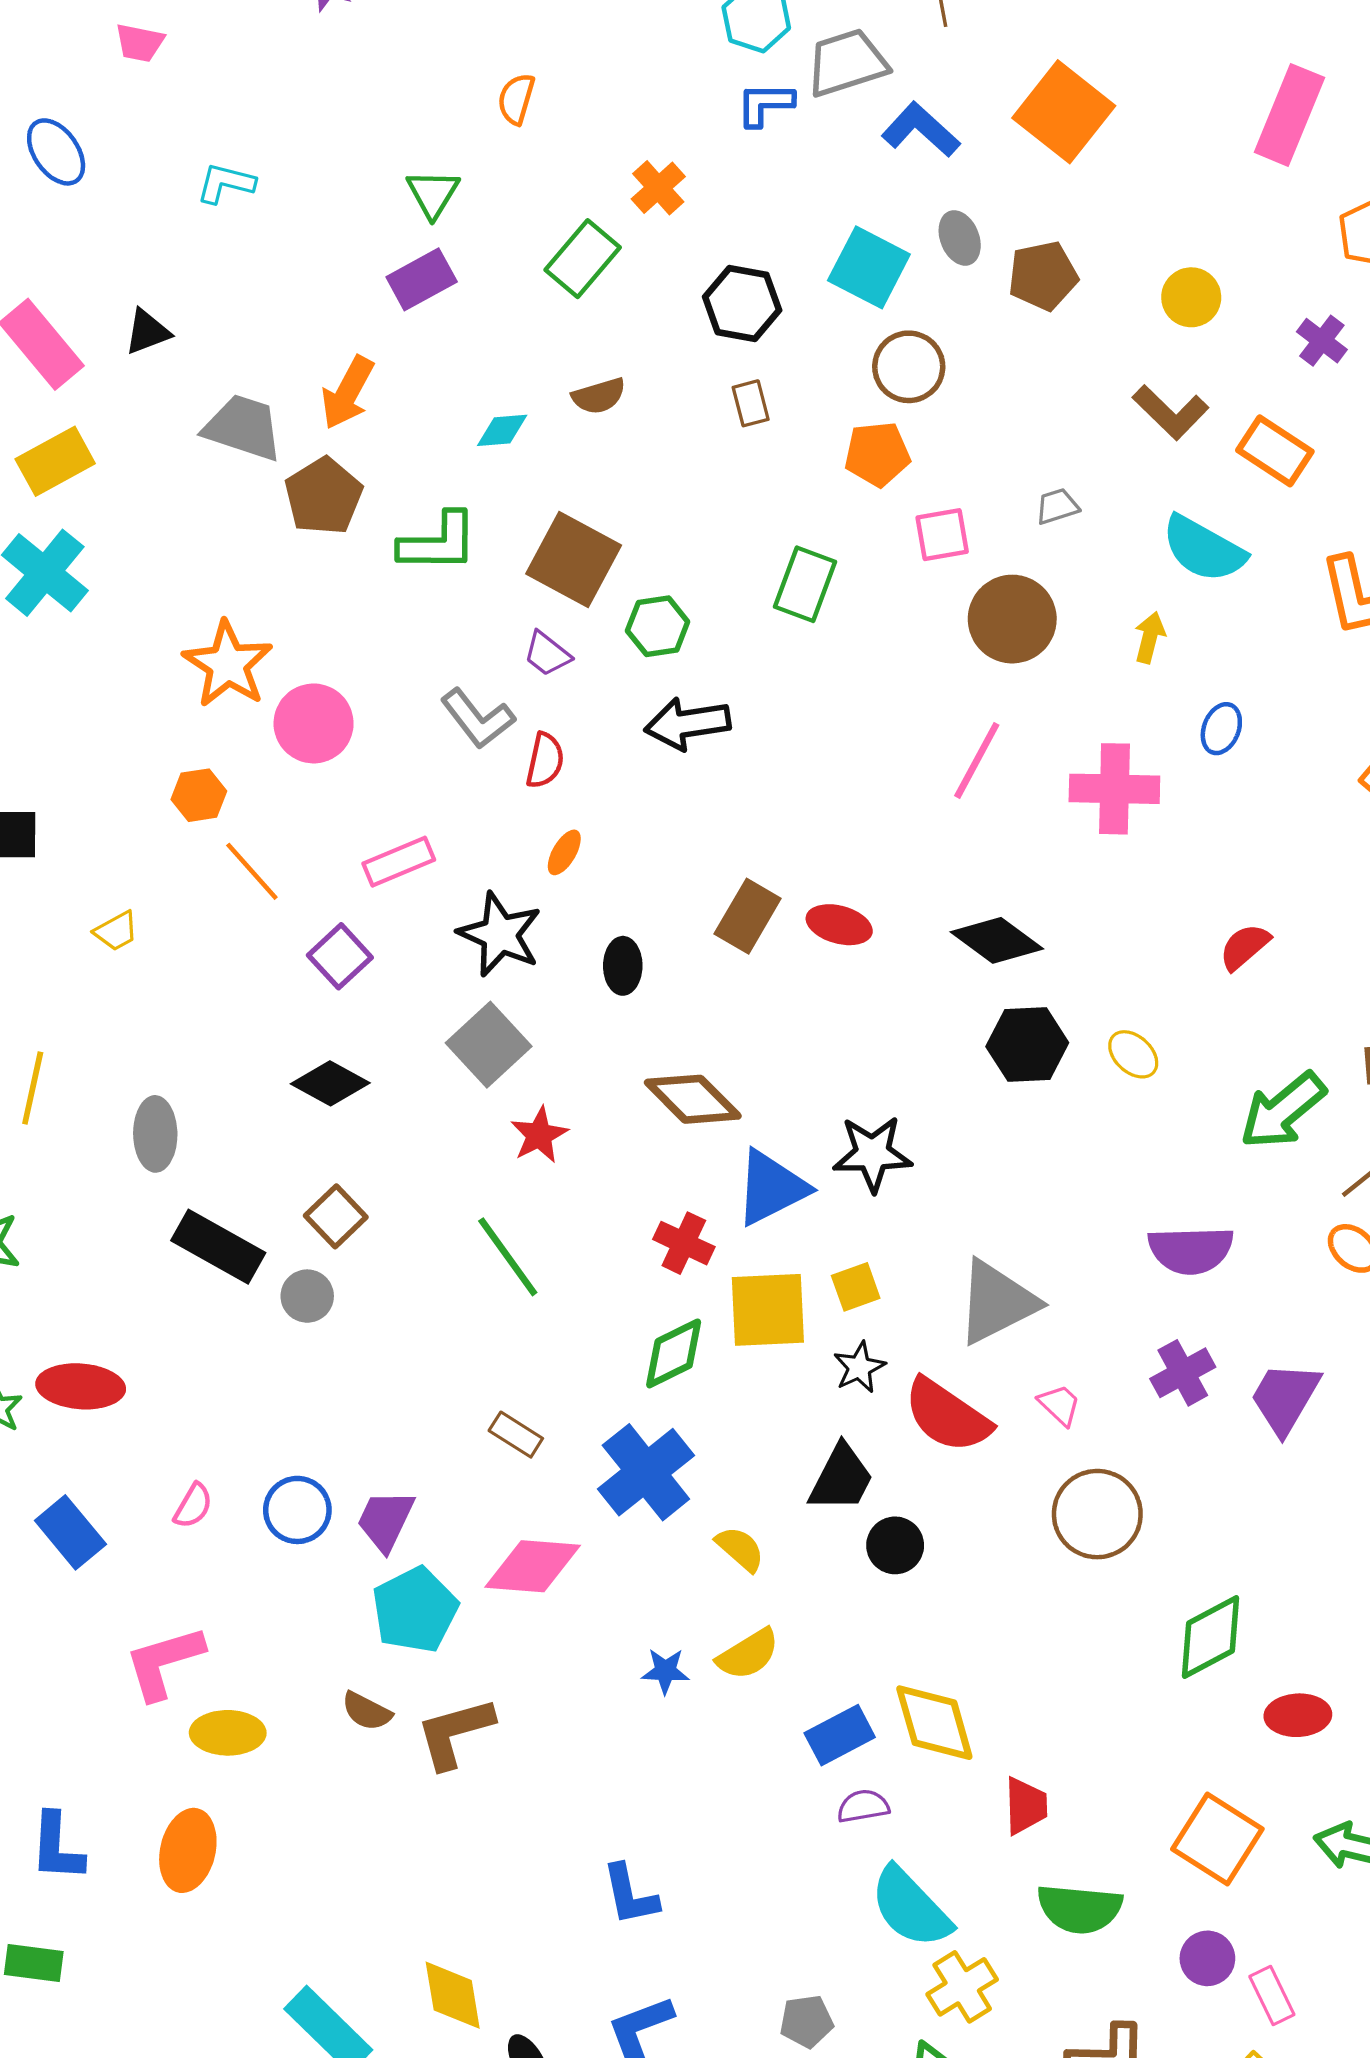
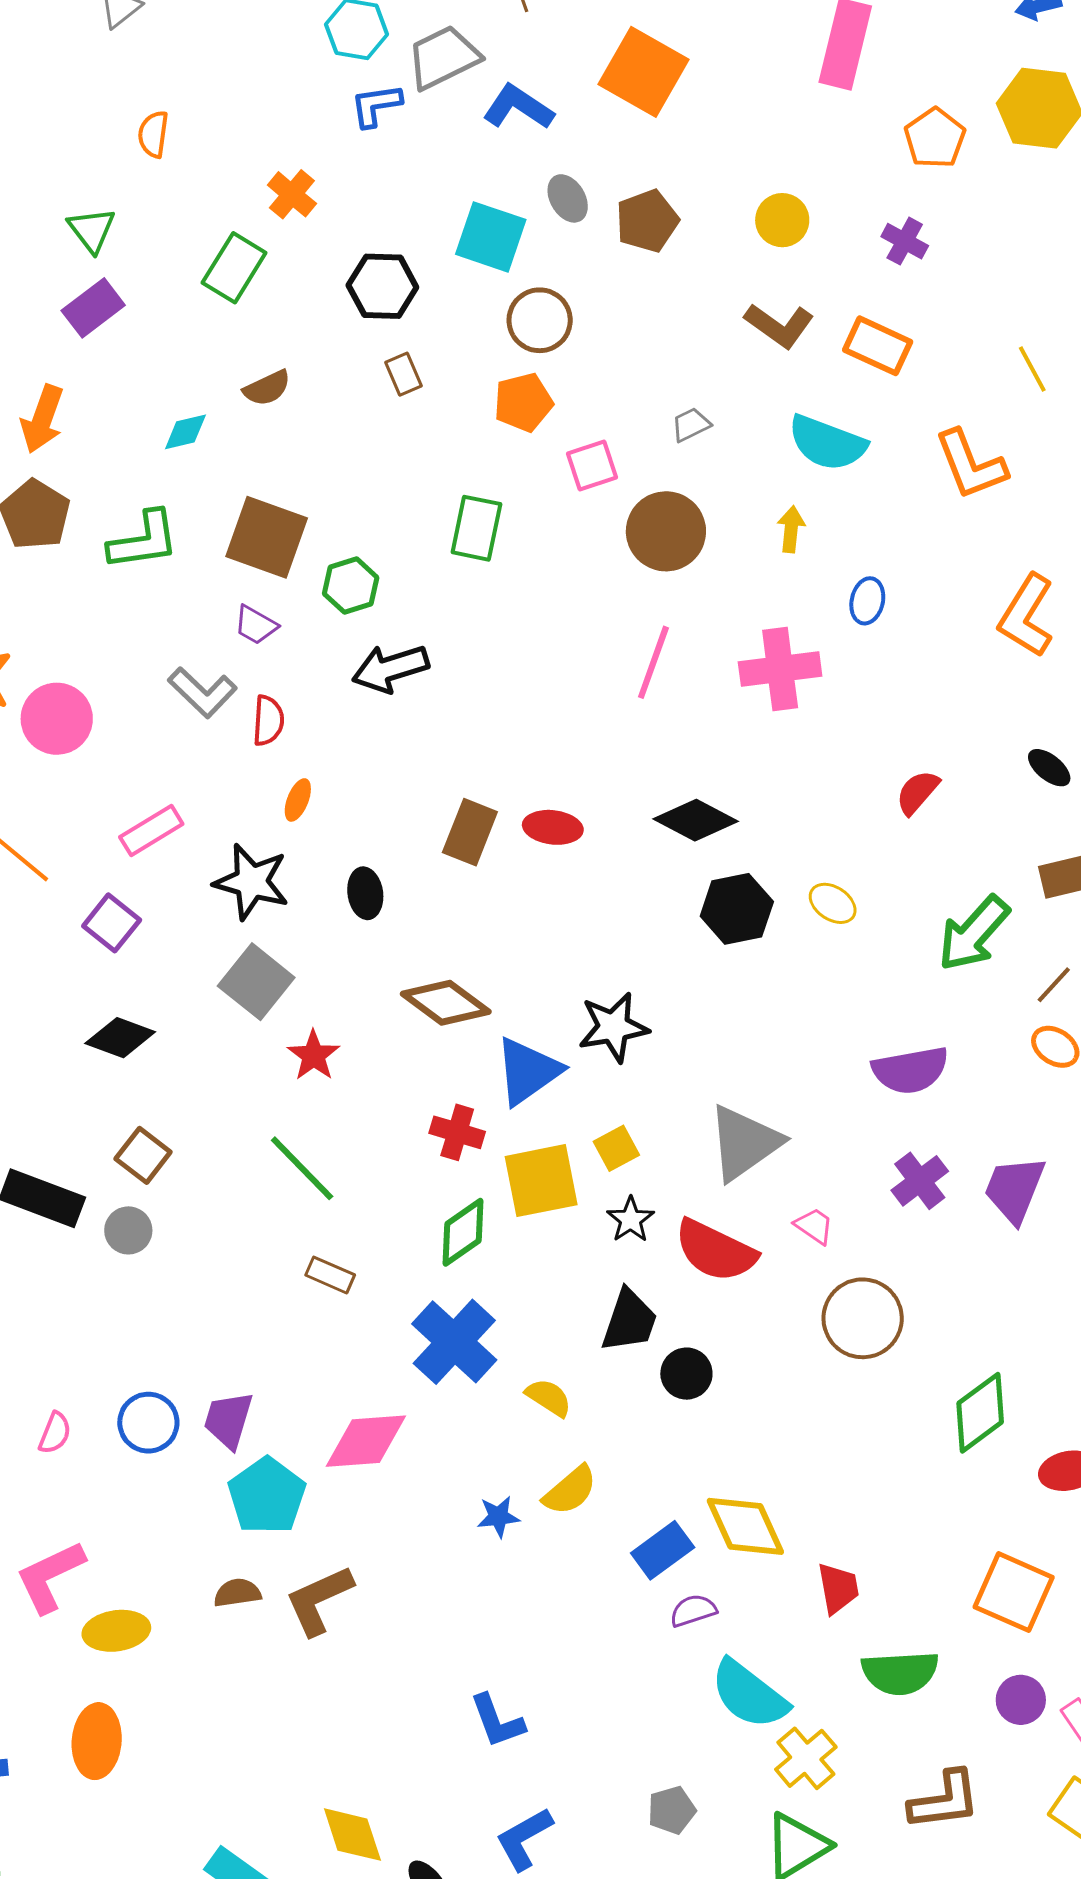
brown rectangle: (516, 1435) -> (330, 1275), moved
brown semicircle: (367, 1711) -> (237, 1593), turned 153

